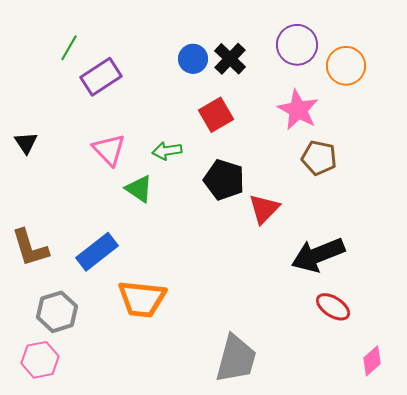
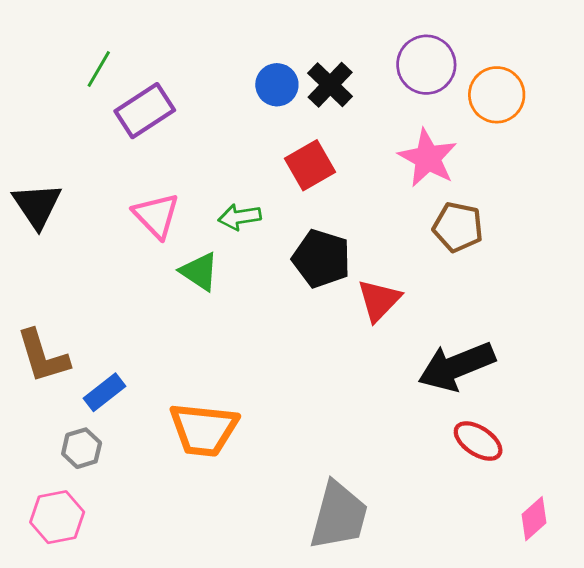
black triangle: (26, 143) -> (37, 205), size x1.5
blue rectangle: (97, 252) -> (105, 392), moved, size x0.7
gray hexagon: (57, 312) -> (82, 448), size x0.7

